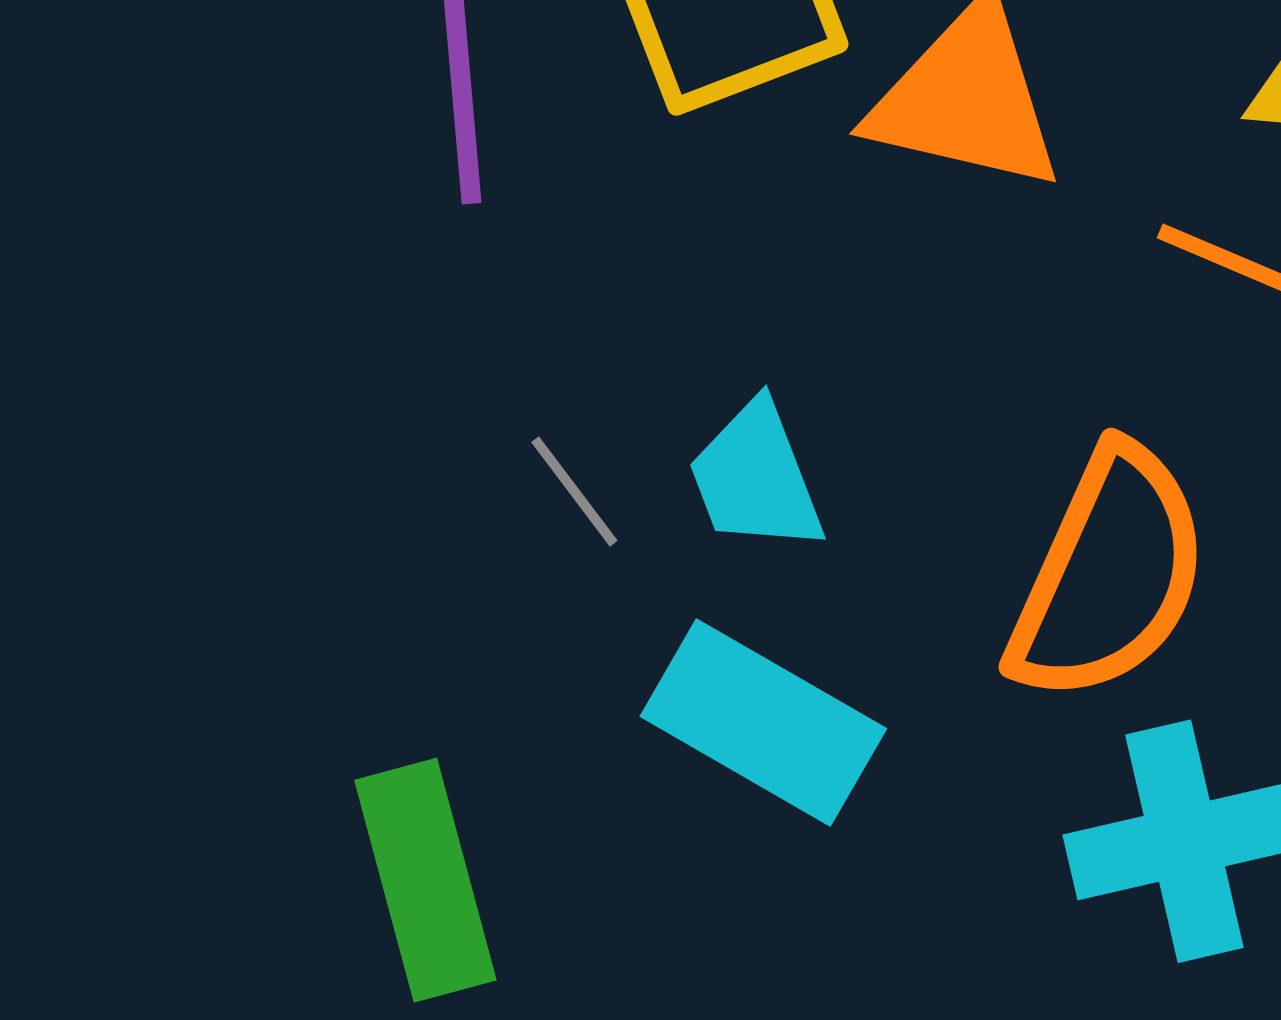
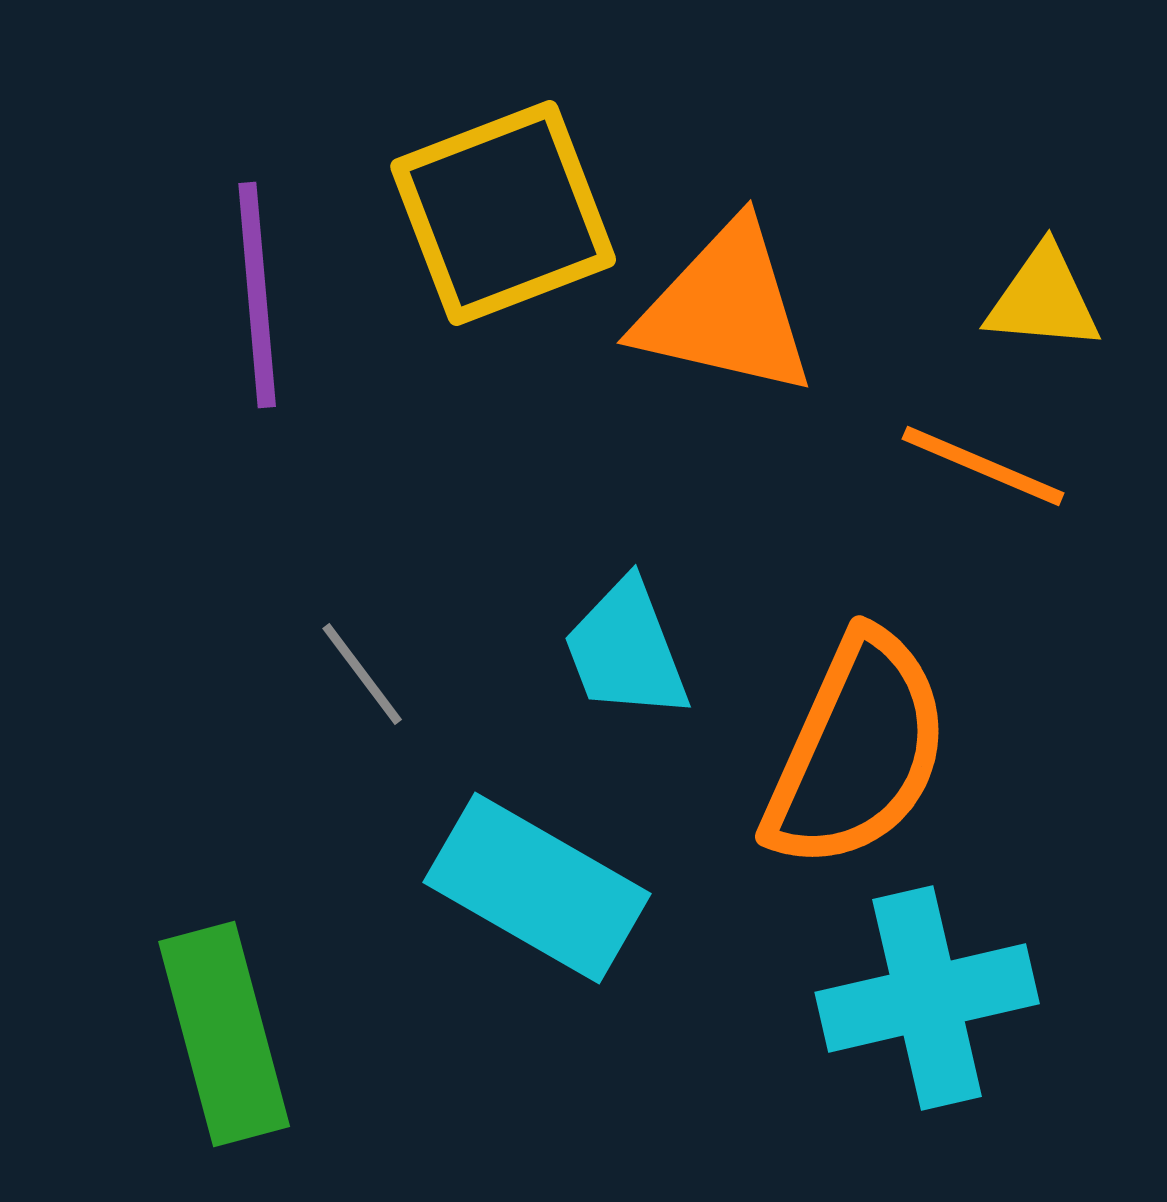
cyan trapezoid: (756, 477) -> (626, 650), moved

